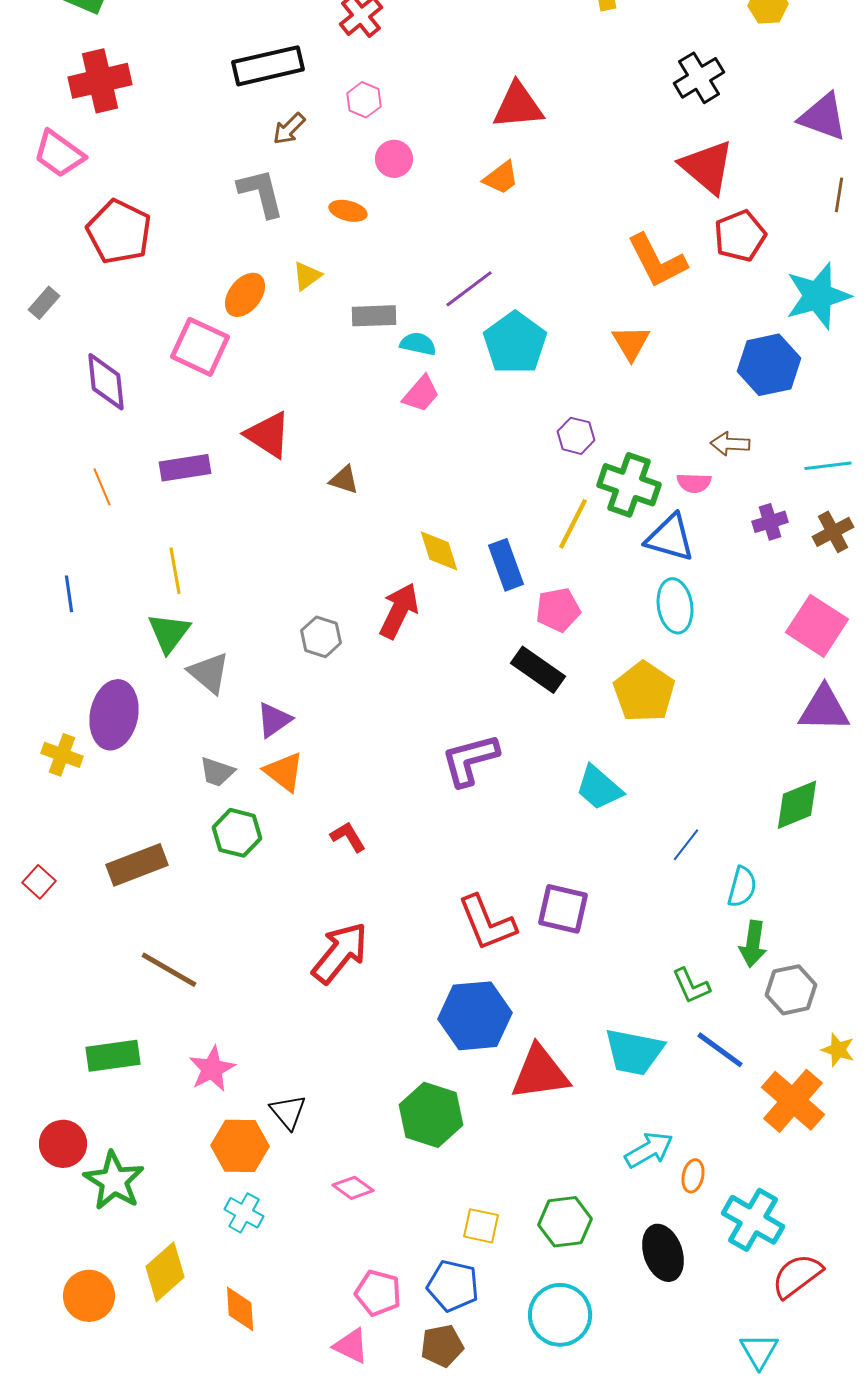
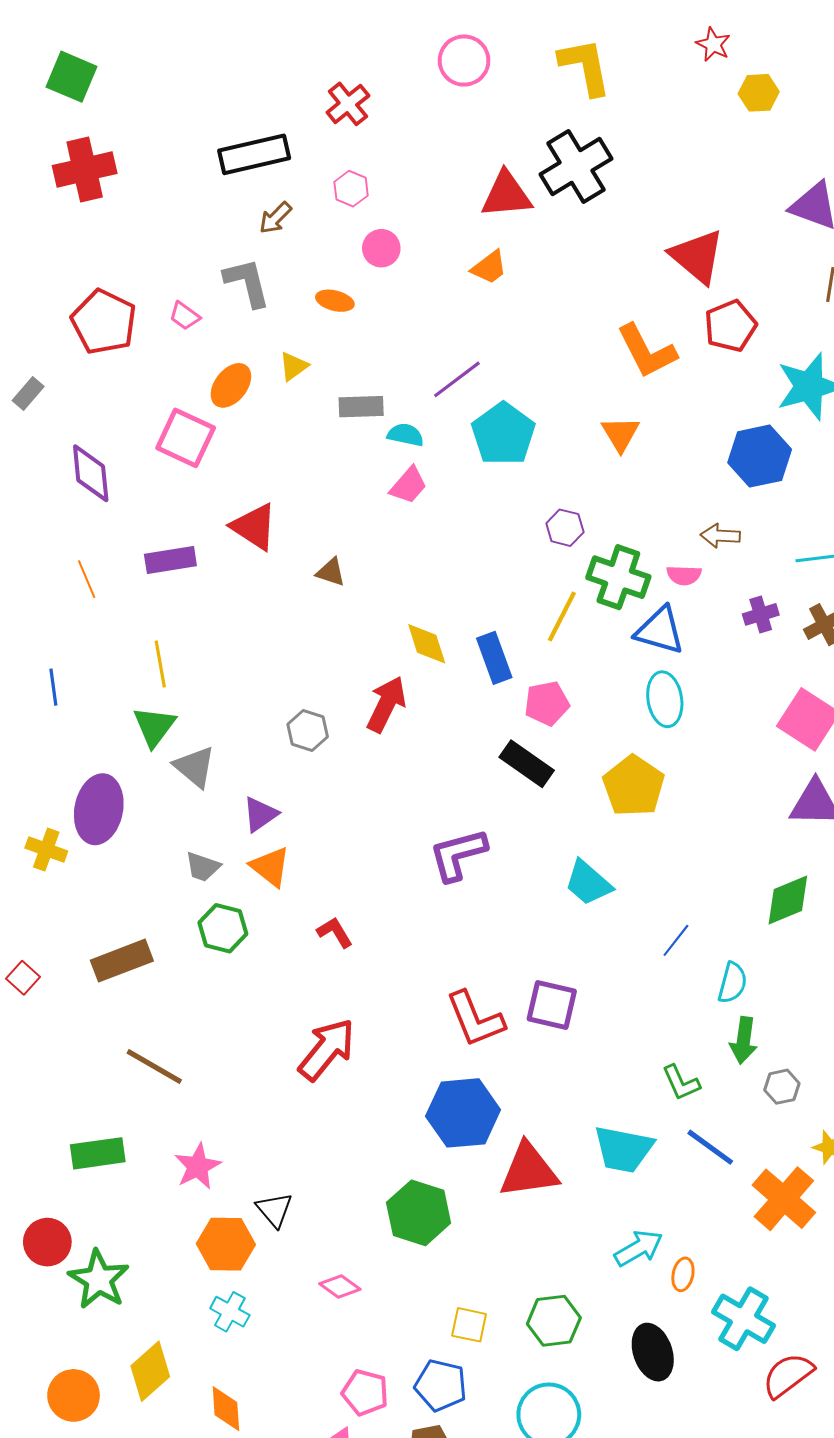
black cross: (699, 78) -> (576, 166), moved, size x1.4
pink trapezoid: (59, 154) -> (185, 316), moved, size x0.6
gray hexagon: (791, 990) -> (782, 1087), size x0.7

